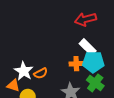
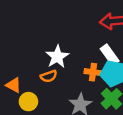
white star: (24, 71) -> (57, 57), moved

